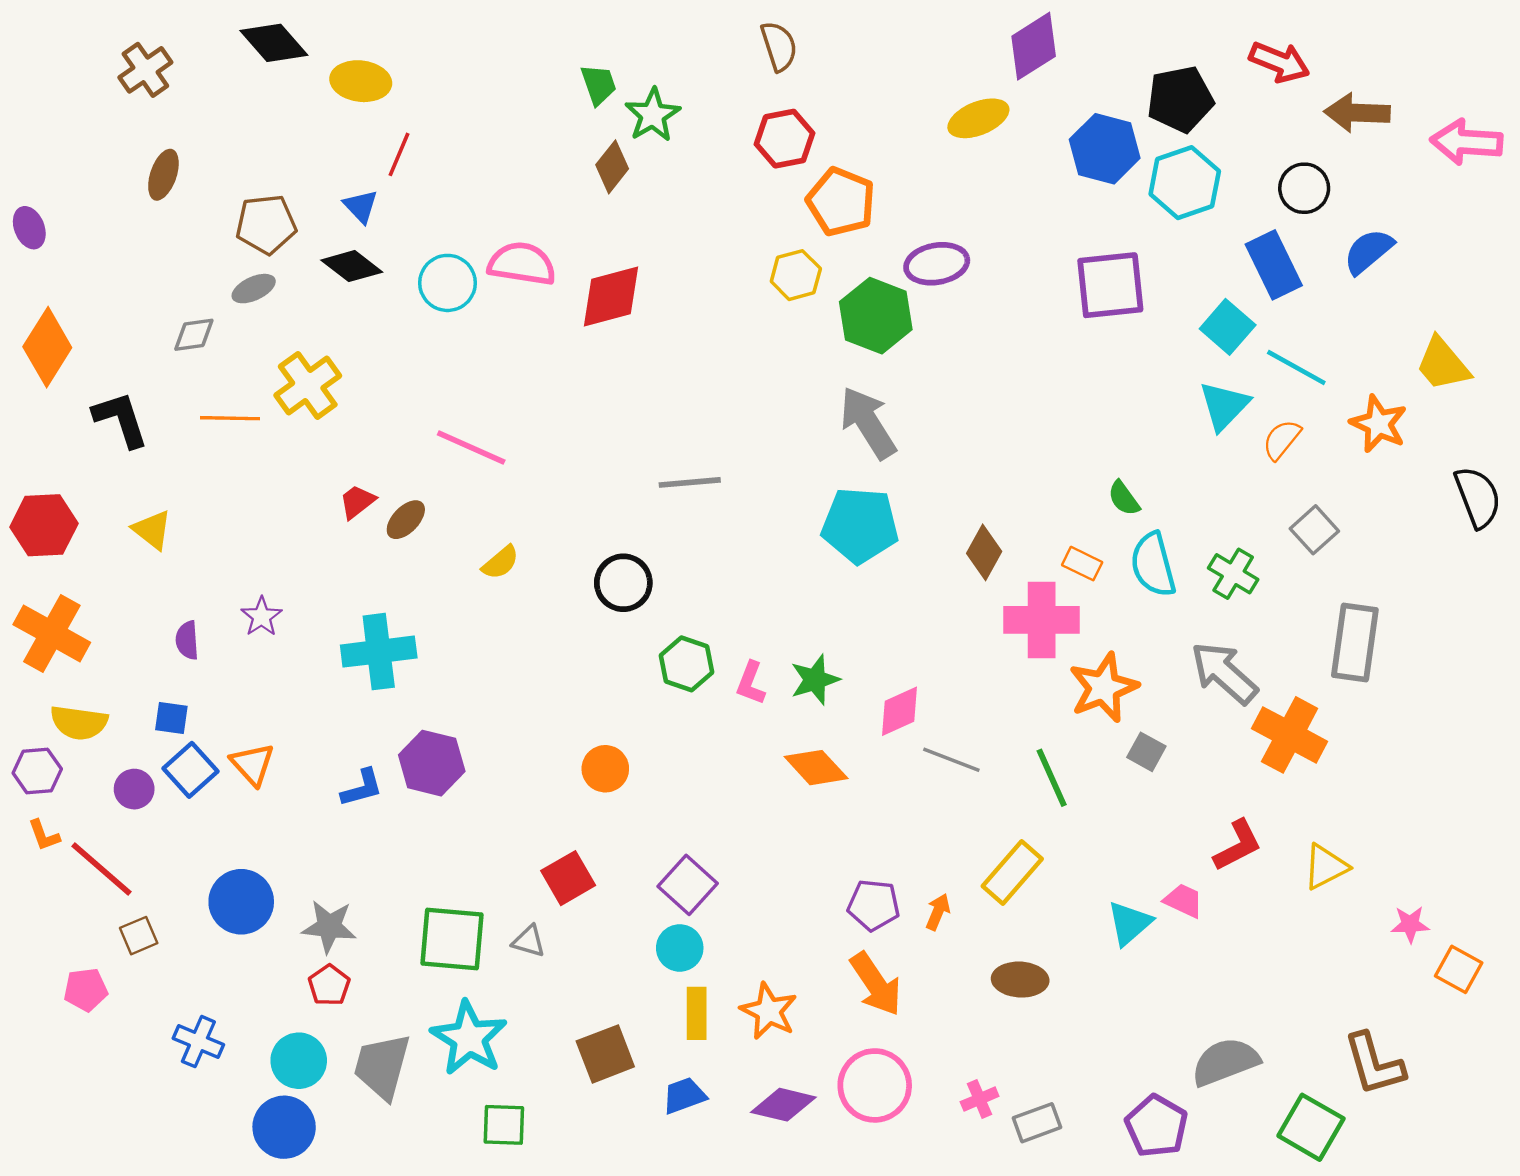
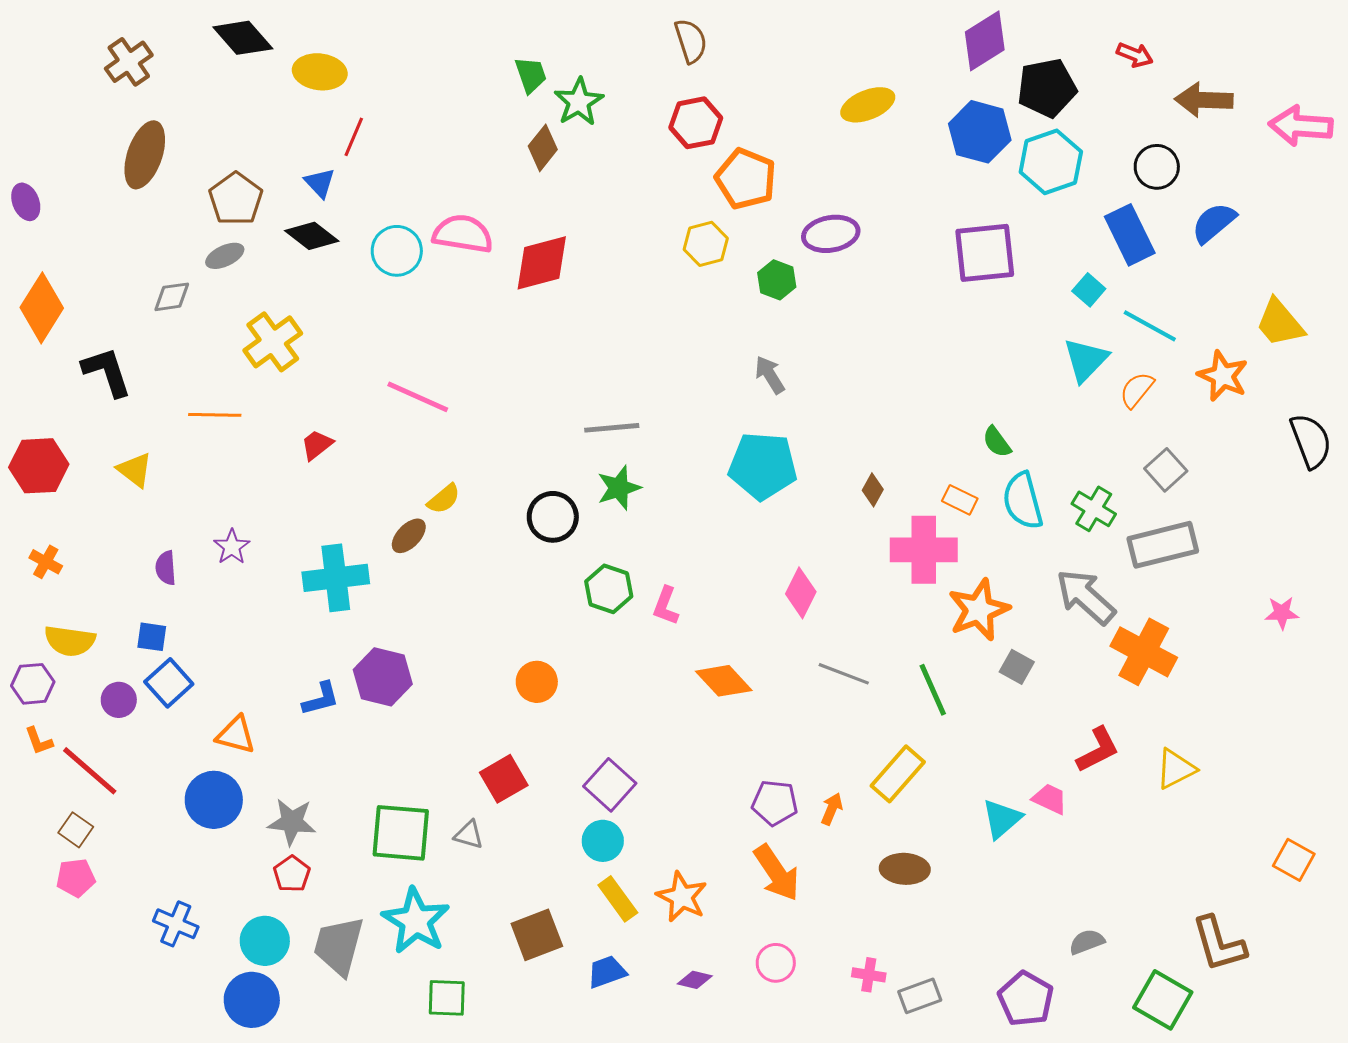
purple diamond: (1034, 46) -> (985, 41), moved
red arrow: (1279, 62) -> (1135, 55), size x0.7
brown ellipse: (163, 175) -> (145, 155), size x1.5
brown pentagon: (266, 224) -> (236, 199), turned -30
green hexagon: (876, 316) -> (777, 280), size x0.6
cyan square: (1228, 327) -> (1089, 290), size x0.7
orange line: (230, 418) -> (215, 415), moved
gray arrow: (868, 423) -> (770, 375), size x0.6
brown ellipse: (406, 520) -> (409, 536), moved
brown diamond: (984, 552) -> (873, 490), size x0.7
orange cross: (52, 633) -> (46, 562), size x0.5
gray rectangle: (1355, 643) -> (1163, 545), moved, turned 68
green star: (815, 680) -> (619, 488), moved
pink diamond: (900, 711) -> (801, 593), moved, turned -39
orange triangle: (252, 764) -> (236, 735), moved, turned -33
pink star: (1410, 924) -> (1282, 613), moved
brown square: (139, 936) -> (76, 830), moved, turned -32
yellow rectangle: (697, 1013) -> (618, 899), turned -36
gray semicircle: (1225, 1062) -> (1087, 942), size x0.6
pink circle: (875, 1085) -> (776, 963), size x0.6
pink cross: (980, 1099) -> (869, 975), turned 32
purple diamond: (783, 1105) -> (695, 980), size x0.6

